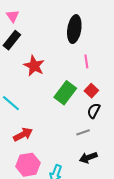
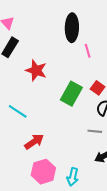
pink line: (86, 61) -> (88, 51), moved
gray line: (83, 132) -> (95, 131), turned 32

